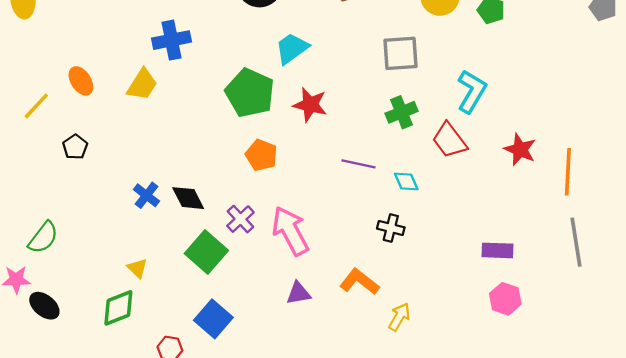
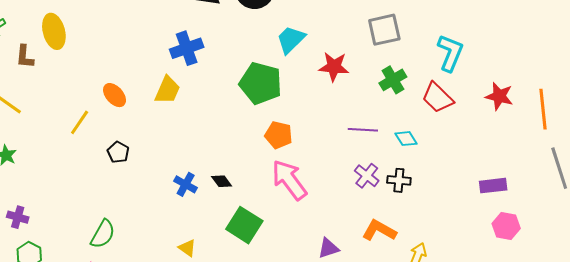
red star: (310, 105) -> (334, 67), moved
black diamond: (188, 198) -> (222, 181), size x0.7
purple cross: (240, 219) -> (367, 176), moved
pink arrow: (290, 231) -> (289, 180), moved

